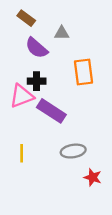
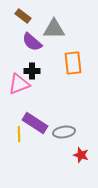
gray triangle: (62, 33) -> (54, 29), size x1.6
purple rectangle: (51, 111) -> (35, 123), moved

